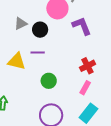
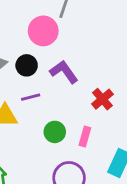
purple L-shape: (82, 26) -> (64, 72), moved
pink rectangle: (85, 88) -> (85, 136), moved

